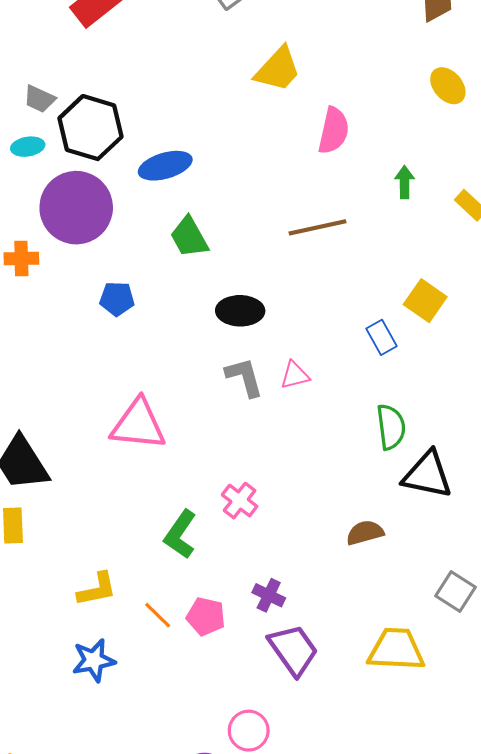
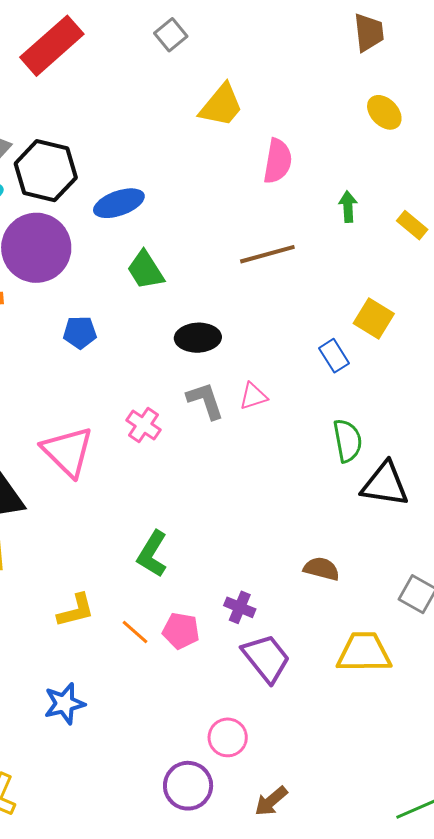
pink triangle: (138, 424) -> (68, 452), moved, turned 42
pink cross: (240, 501) -> (143, 425), moved
brown semicircle: (365, 533) -> (321, 569), moved, turned 33
blue star: (94, 660) -> (64, 704), moved

